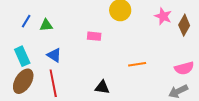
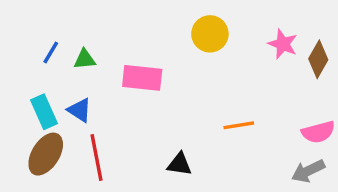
pink rectangle: (94, 36) -> (142, 78), moved, size x1.6
blue triangle: (54, 55) -> (80, 110), moved

